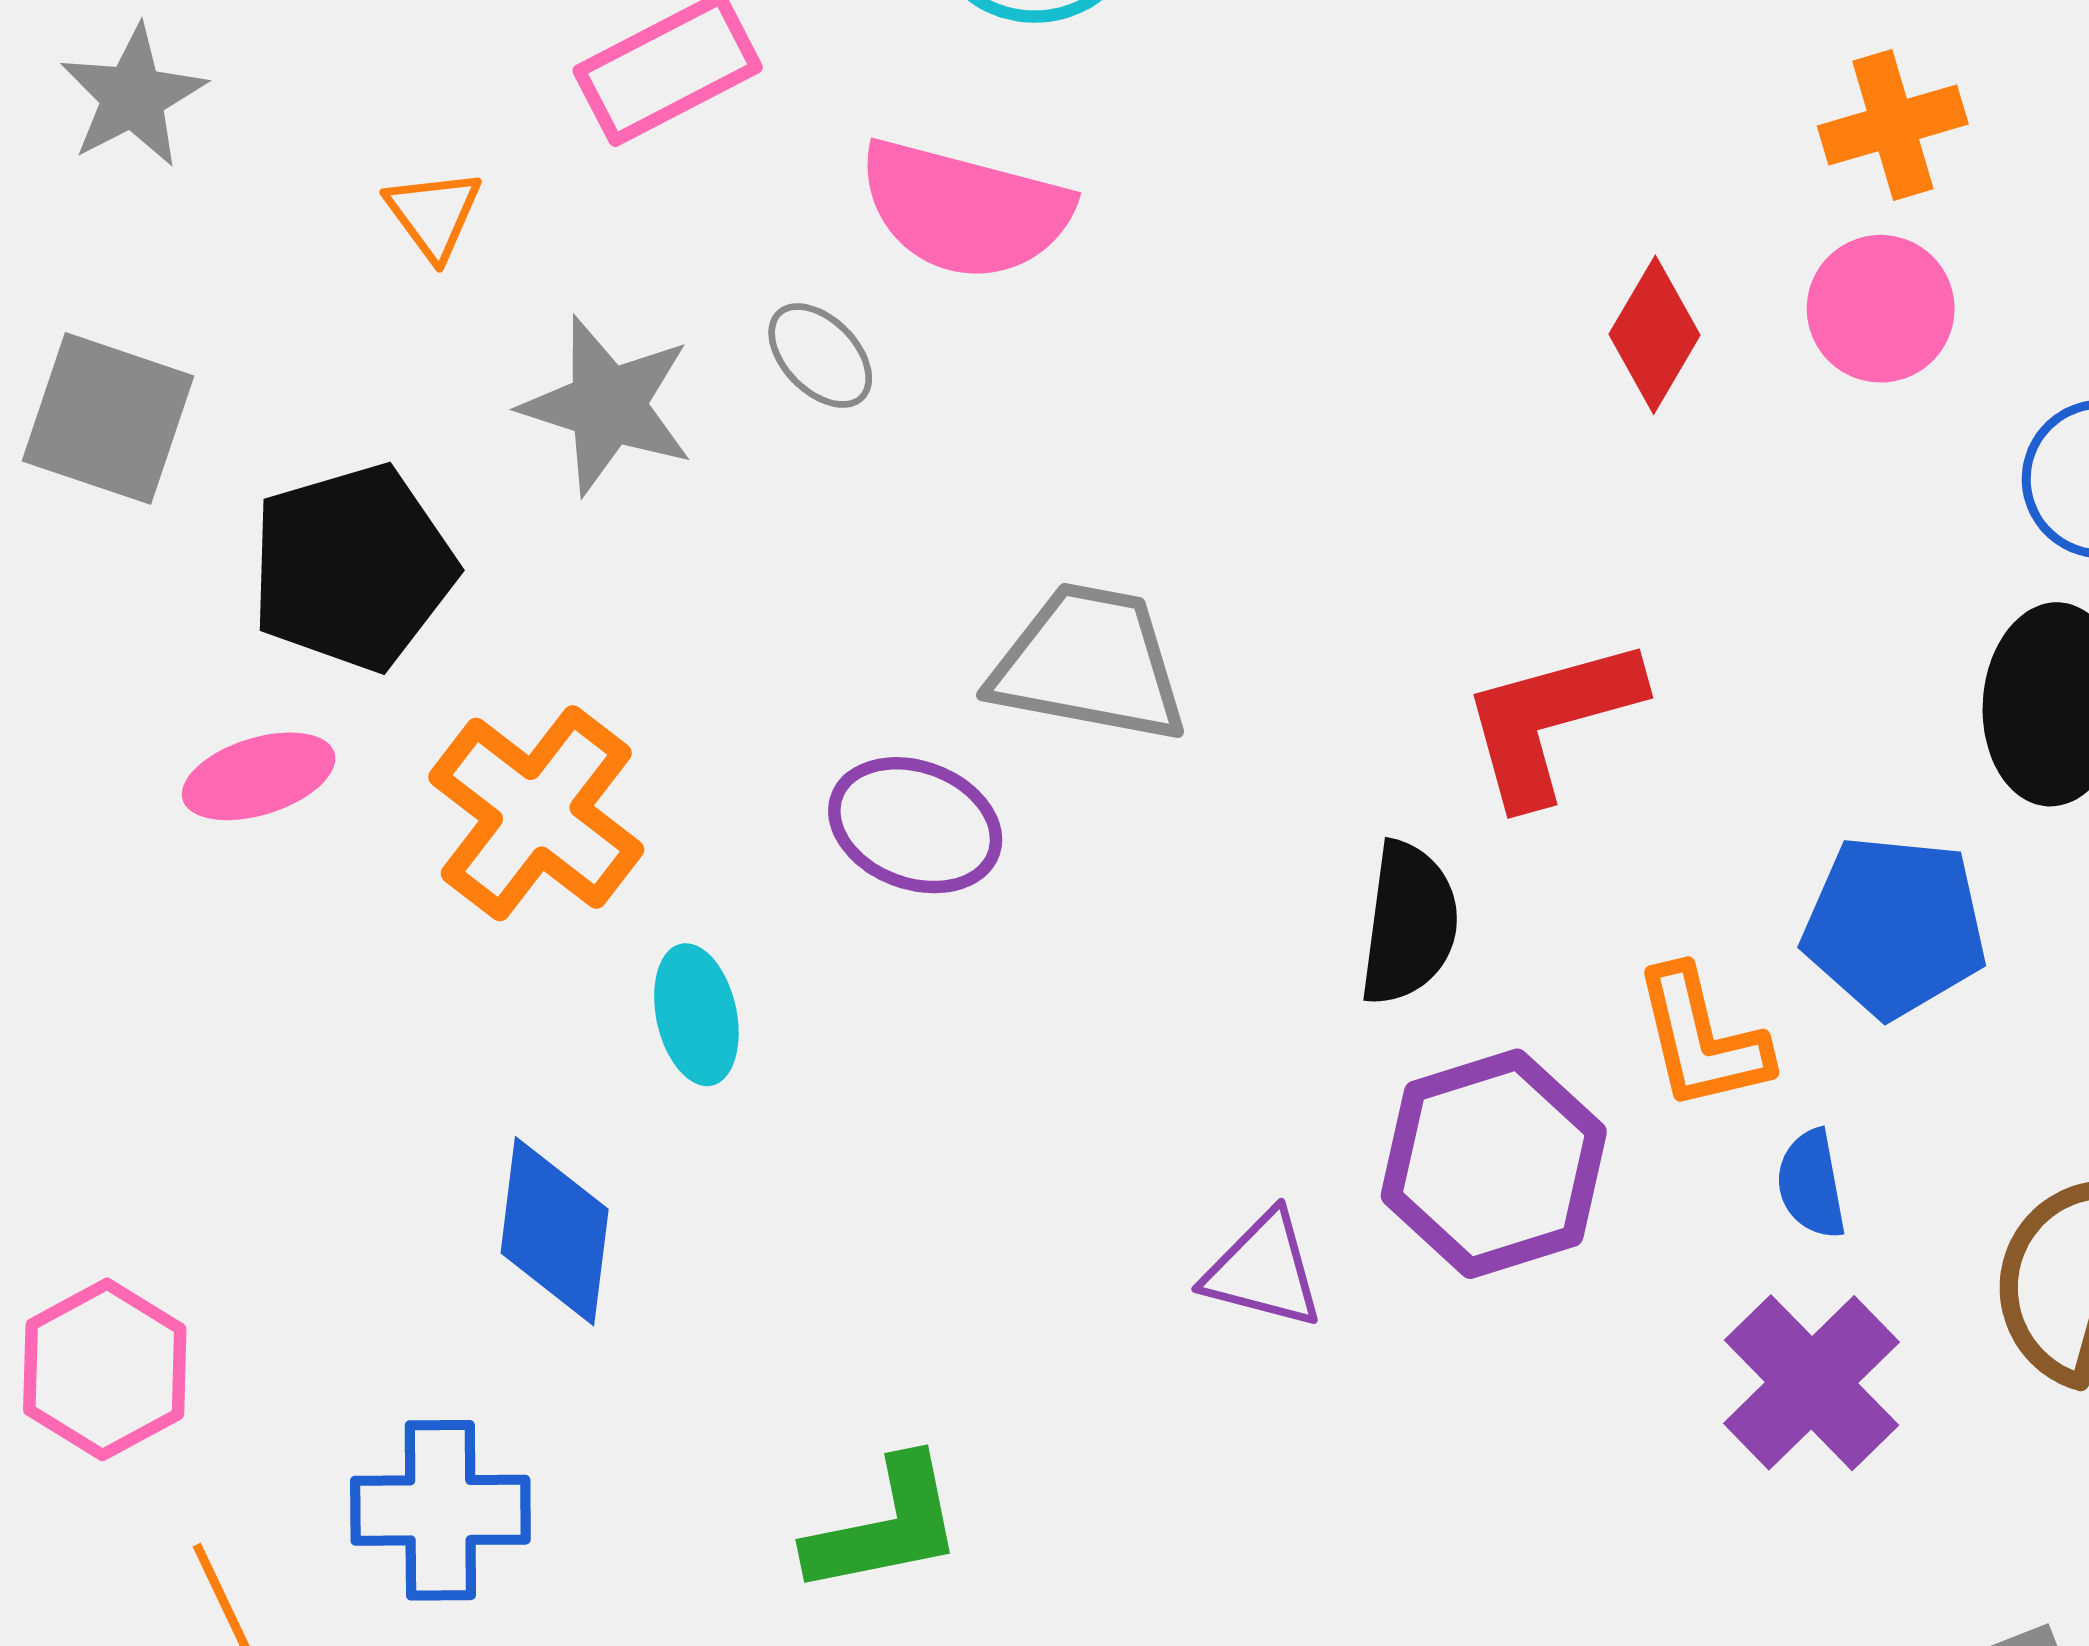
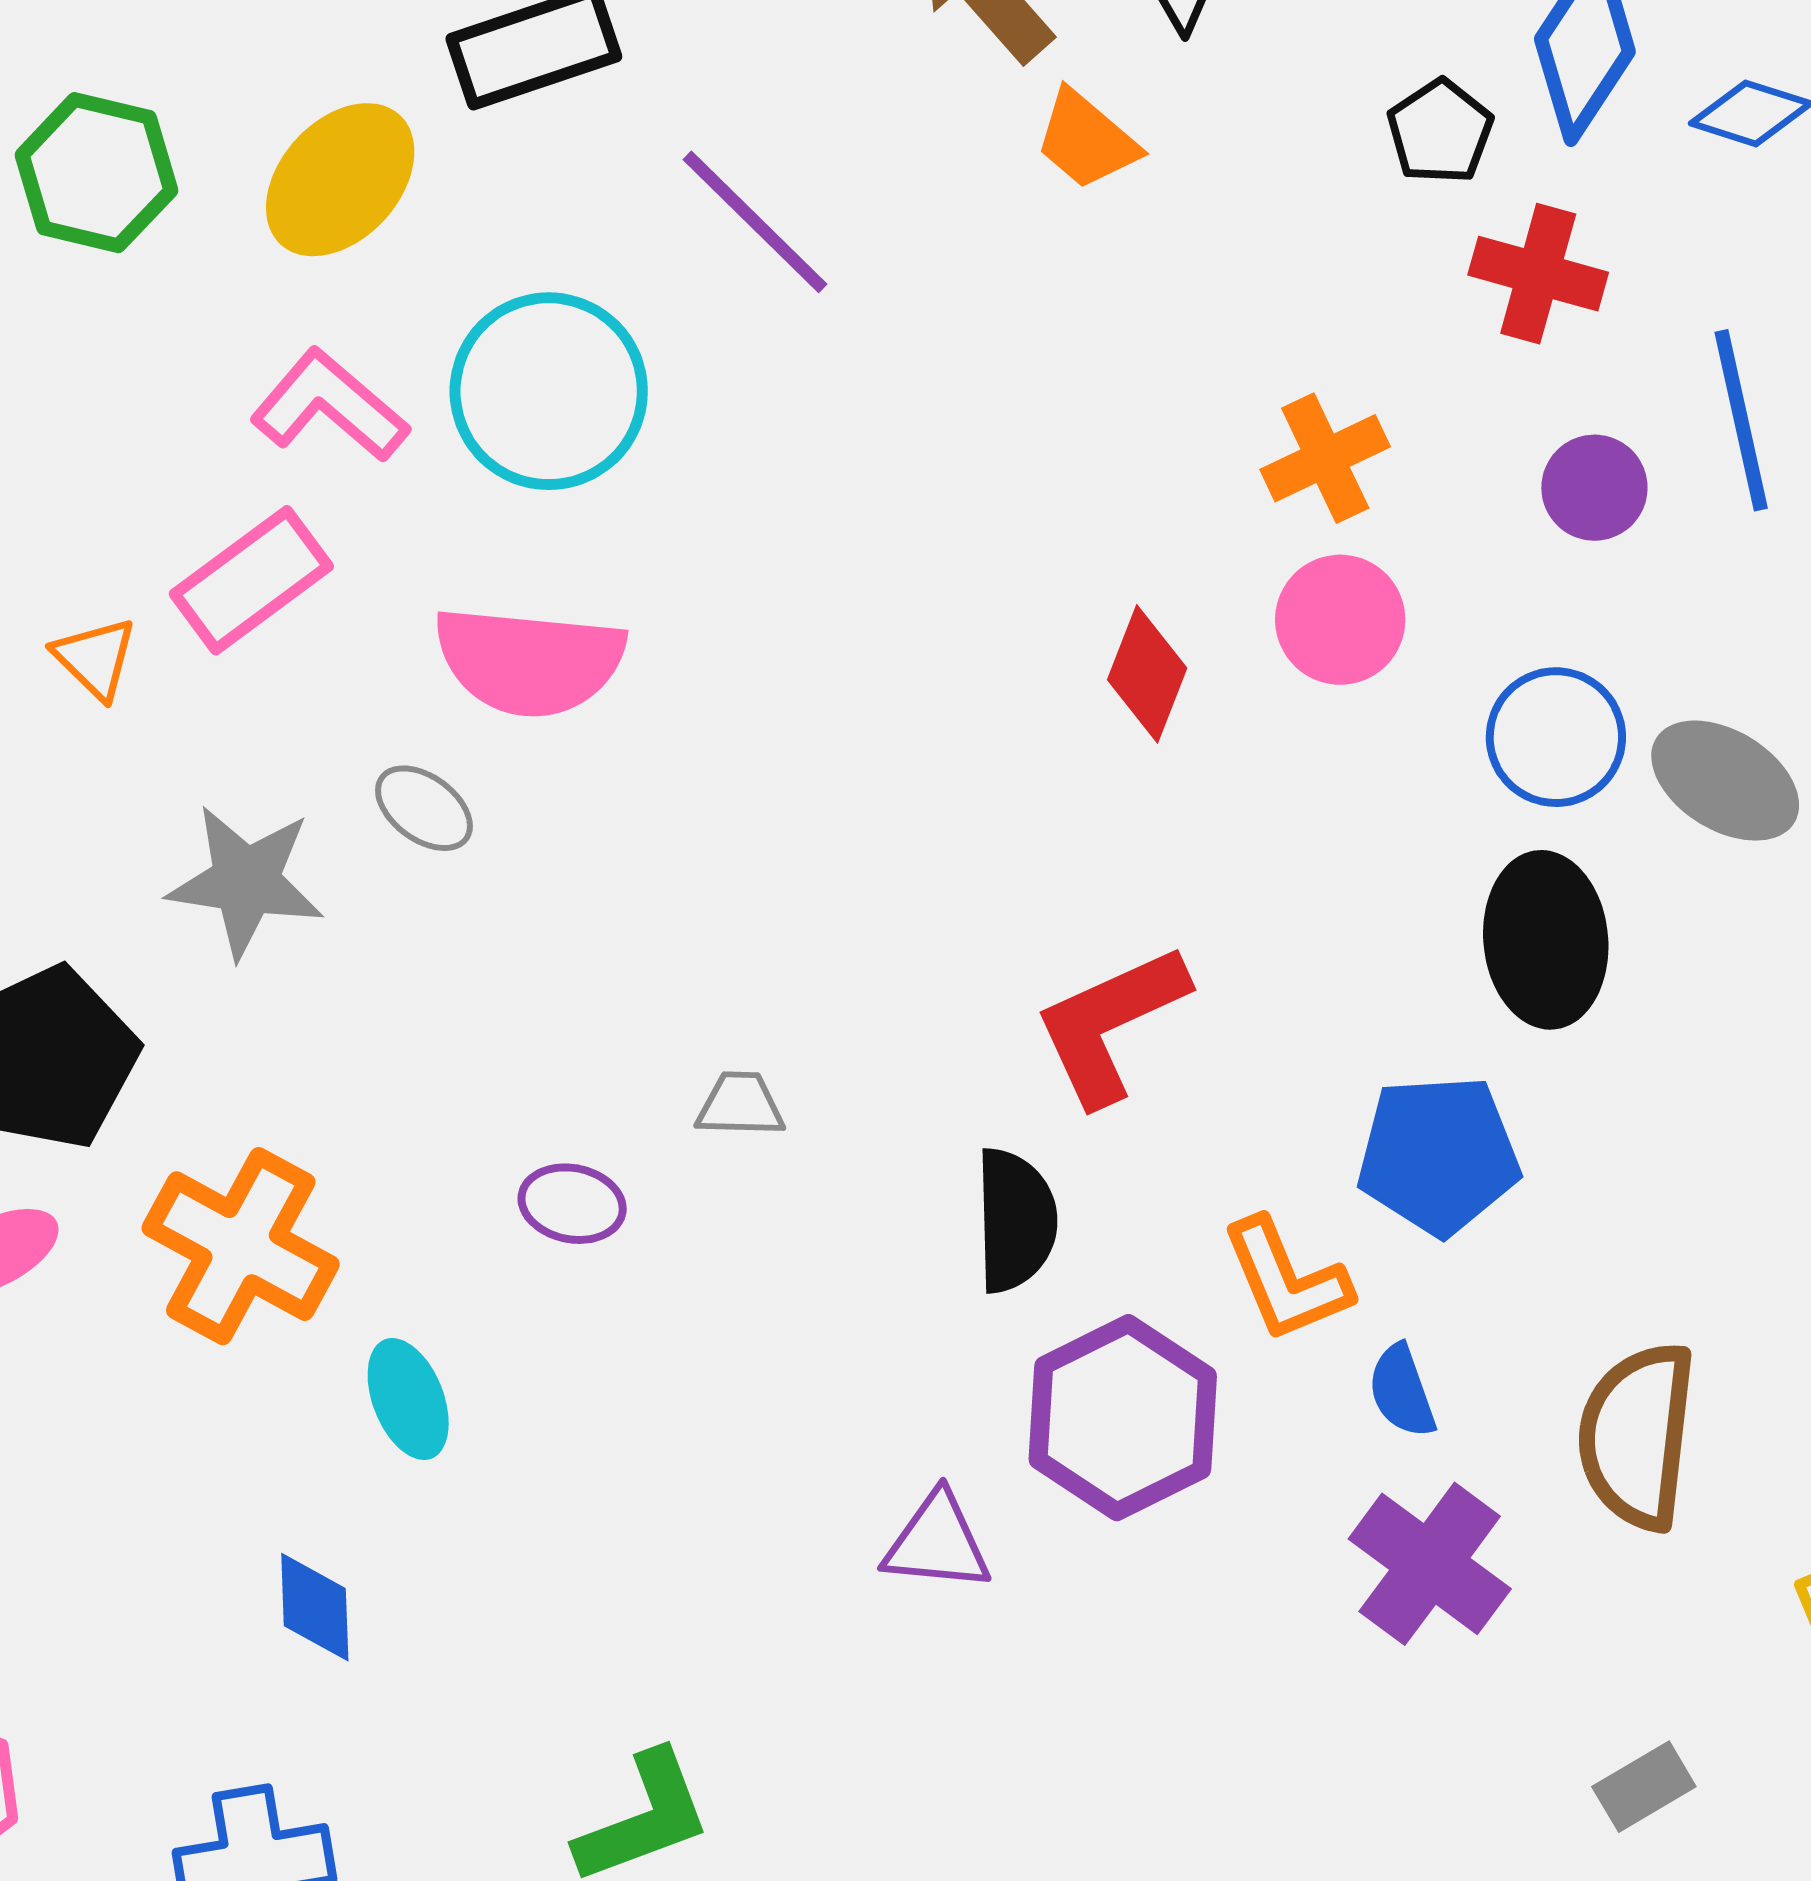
orange triangle: (434, 214) -> (95, 658), moved
gray trapezoid: (1089, 664) -> (740, 1105), moved, size x0.5
purple ellipse: (915, 825) -> (572, 1204), size x0.7
blue diamond: (555, 1231) -> (315, 1607), size x0.7

